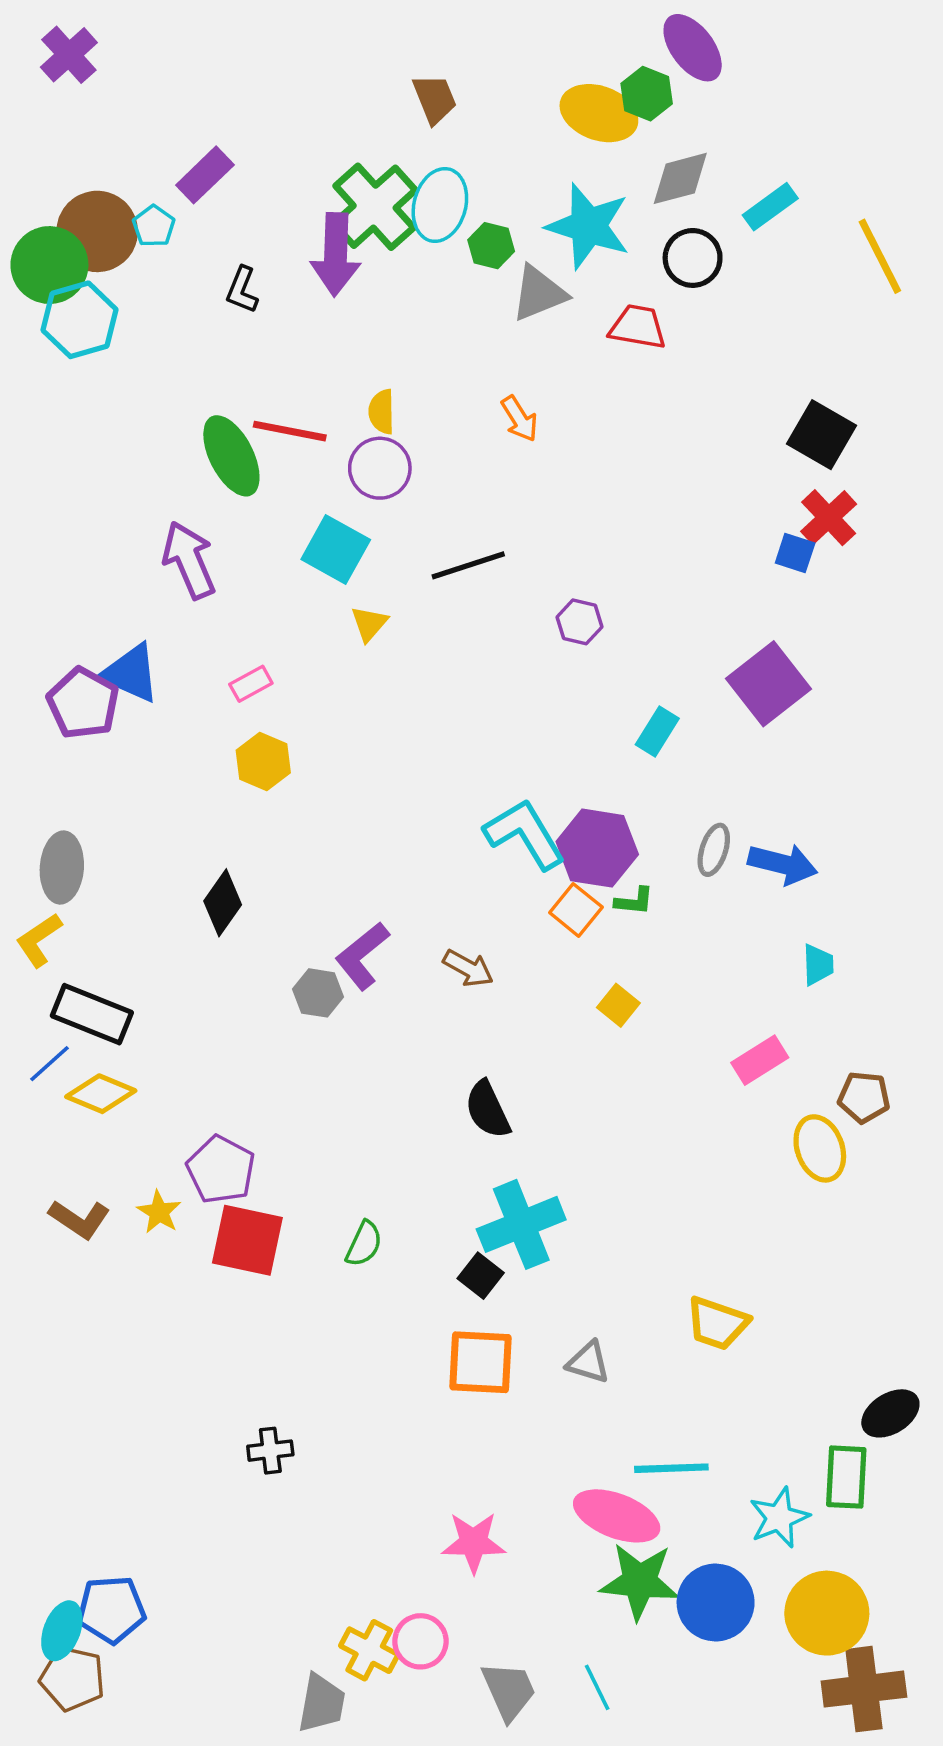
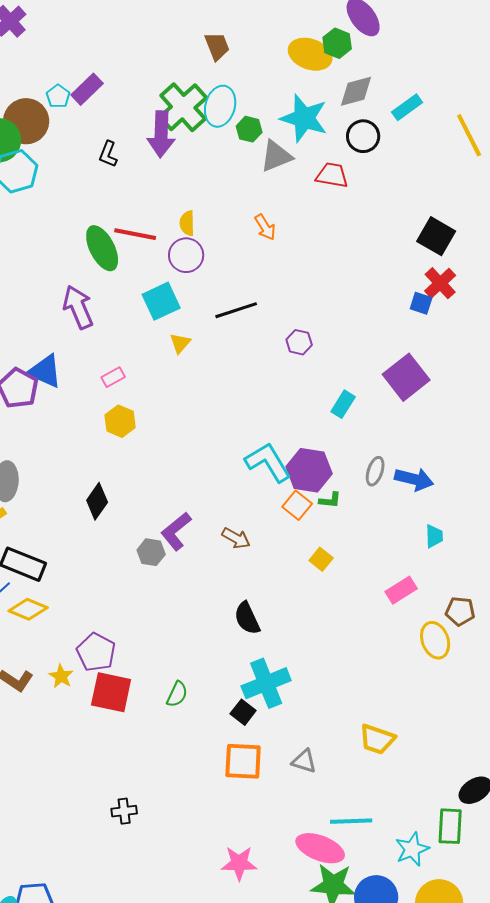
cyan pentagon: (154, 226) -> (58, 96), moved
cyan square: (336, 549) -> (161, 301), turned 36

